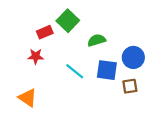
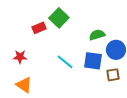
green semicircle: (97, 40) -> (97, 35), moved
red star: (36, 56) -> (20, 57), moved

